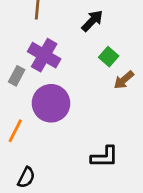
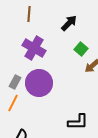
gray rectangle: (17, 76) -> (15, 82), moved

